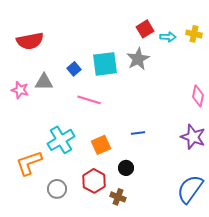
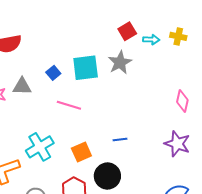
black circle: (126, 168) -> (107, 176), size x1.6

